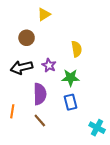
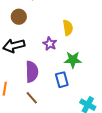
purple star: (49, 65) -> (50, 44), moved
green star: (70, 78) -> (73, 60), moved

